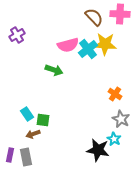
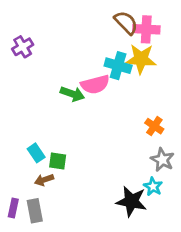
pink cross: (120, 14) -> (146, 29), moved
pink semicircle: (68, 45) -> (95, 84), moved
cyan cross: (88, 49) -> (118, 66), turned -36

